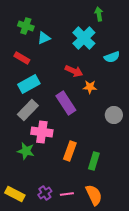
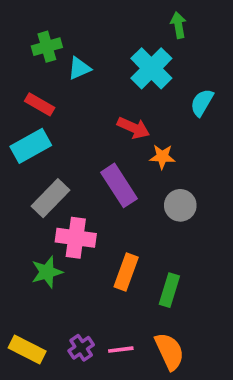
green cross: (26, 26) -> (47, 47), turned -35
cyan semicircle: (112, 57) -> (202, 103), turned 140
cyan rectangle: (29, 84) -> (31, 146), moved
gray circle: (114, 115) -> (180, 205), moved
green star: (26, 151) -> (47, 272), turned -30

